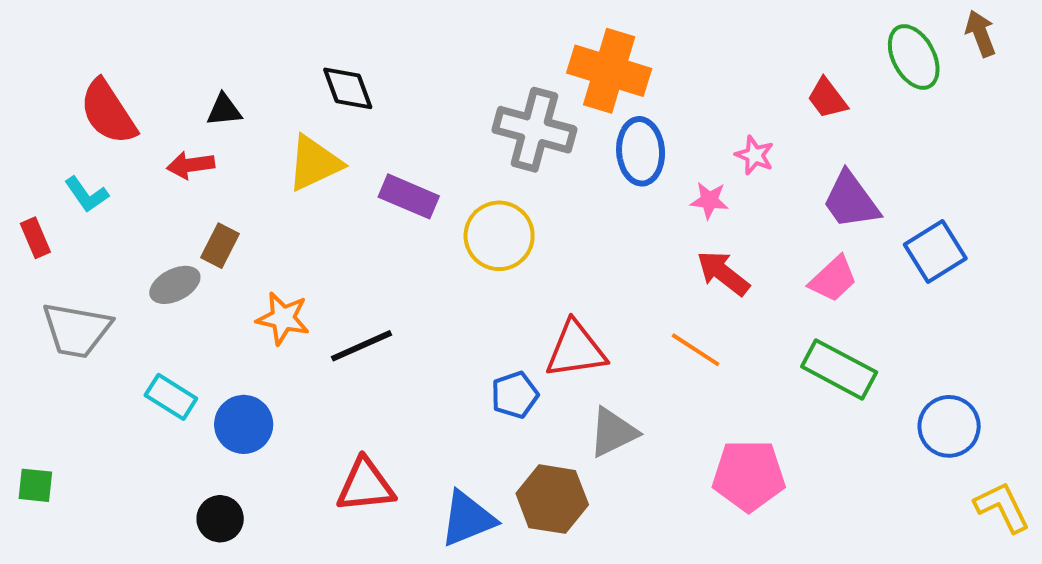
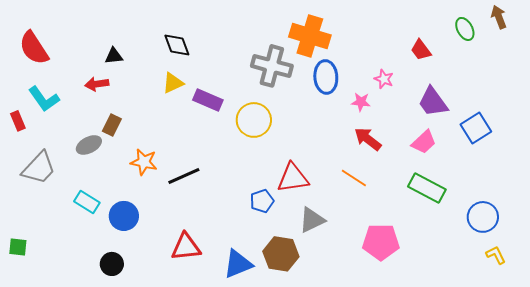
green ellipse: (914, 57) -> (465, 29), size x0.7
red semicircle: (108, 112) -> (34, 48), moved
yellow triangle: (314, 163) -> (173, 83), moved, size x0.7
cyan L-shape: (86, 195) -> (44, 99), size x1.4
gray trapezoid: (77, 330) -> (39, 168), turned -57
yellow L-shape: (1002, 507) -> (496, 255), moved, size x0.7

